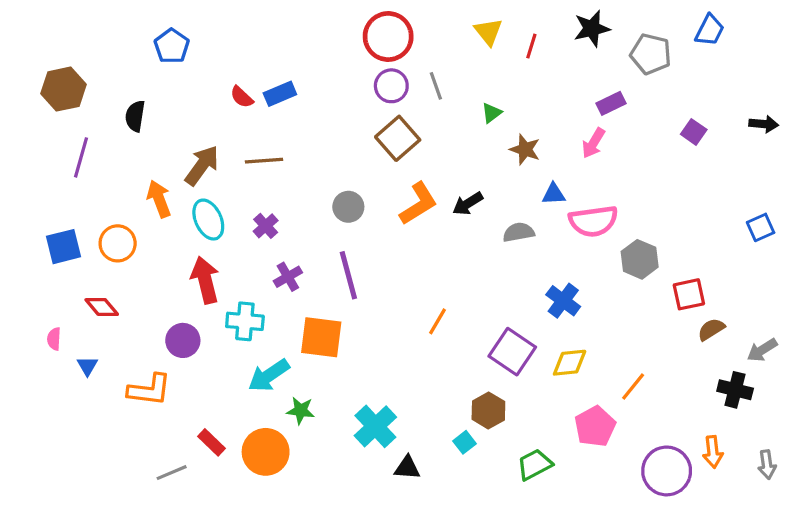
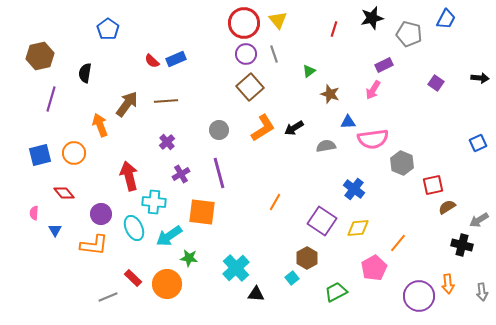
yellow triangle: (488, 32) -> (278, 20), moved
cyan ellipse: (208, 220) -> (134, 228), moved
purple circle: (183, 340) -> (101, 214), moved

